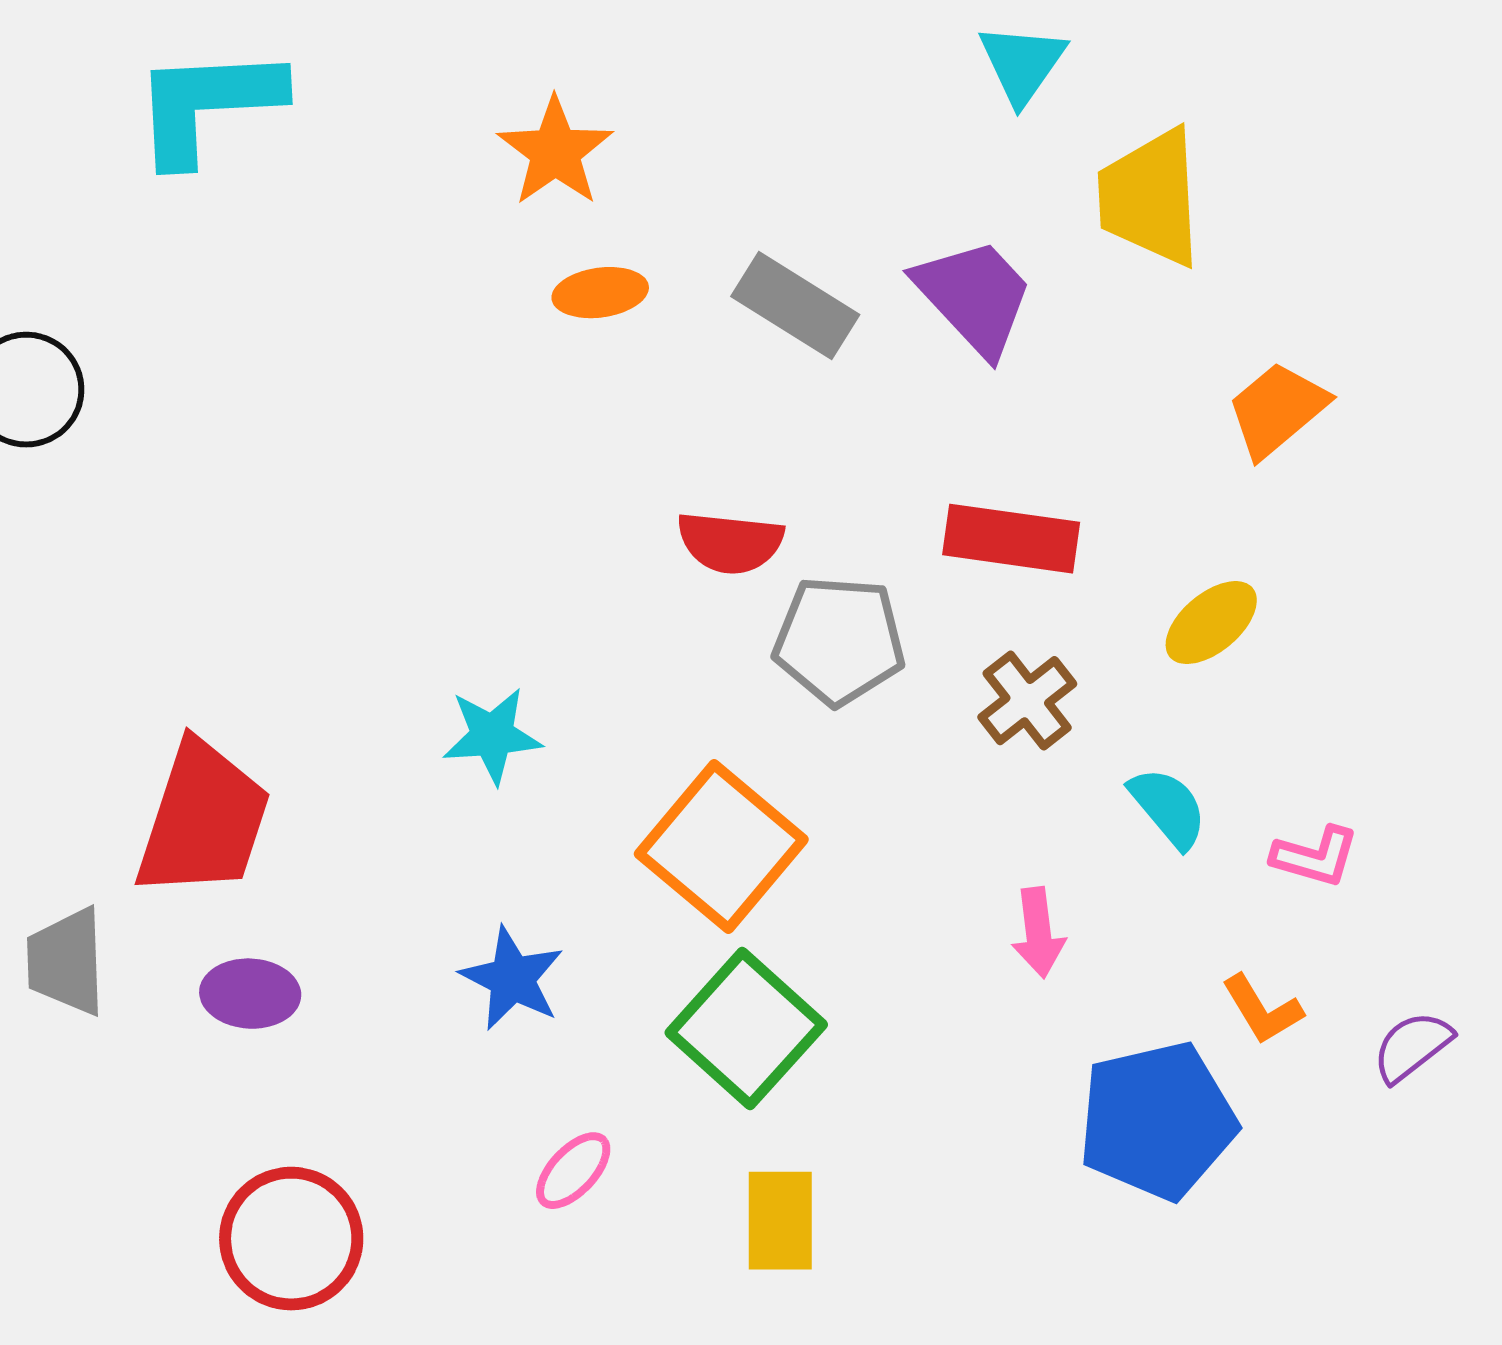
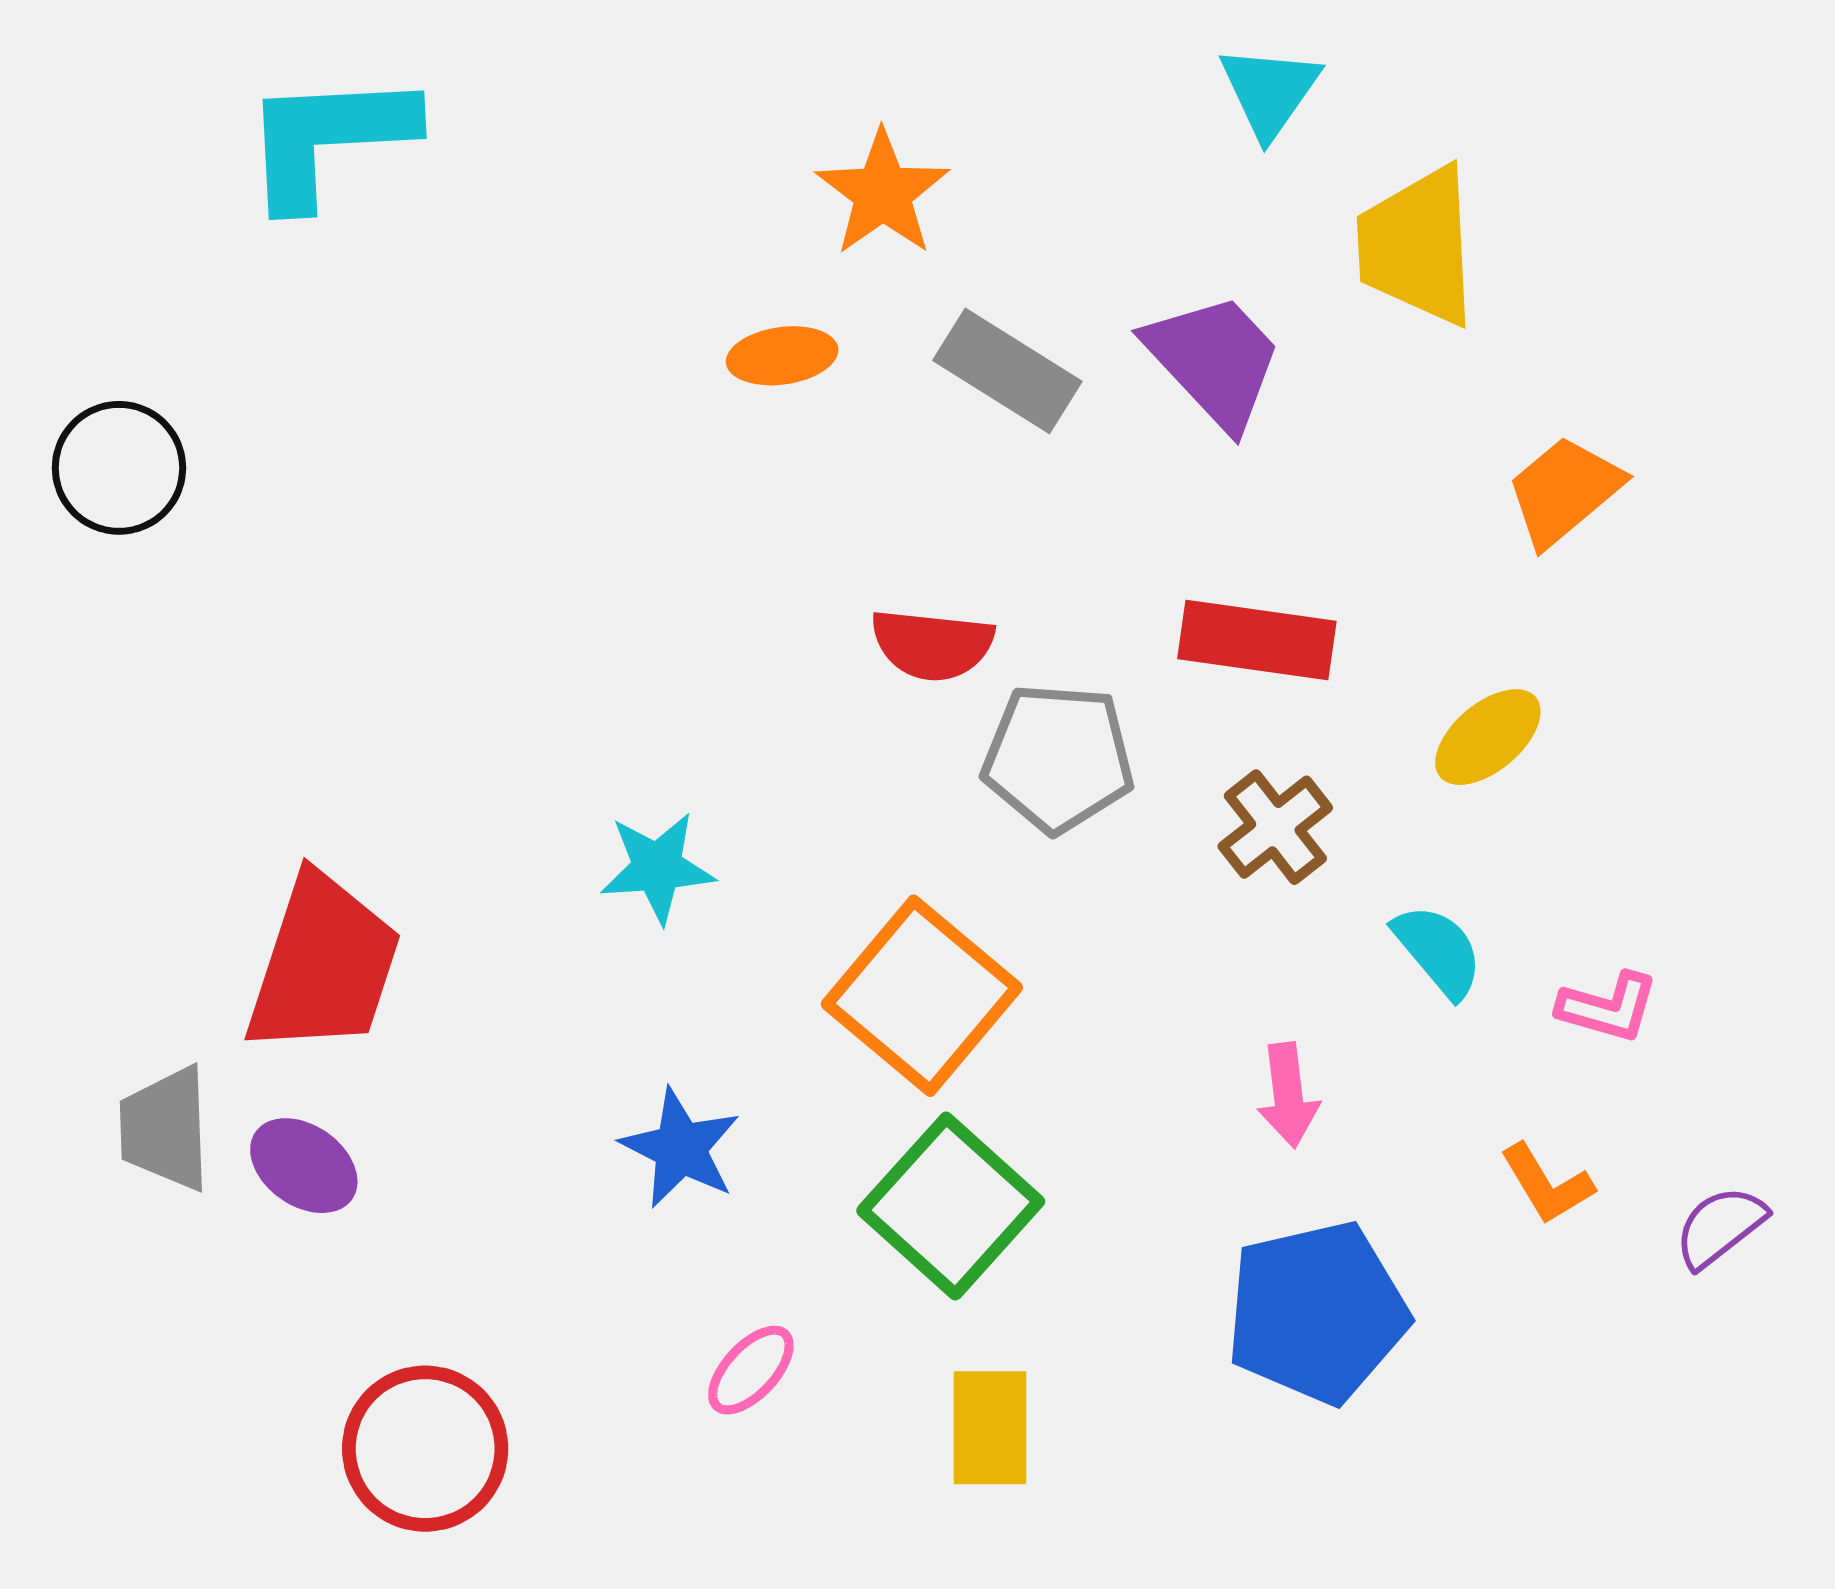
orange star: (555, 152) -> (883, 193), moved
purple ellipse: (250, 994) -> (304, 1166), moved, turned 32
blue pentagon: (1157, 1121) -> (1317, 1312), moved

